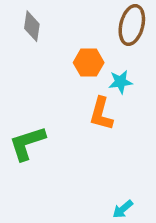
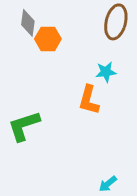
orange hexagon: (89, 63) -> (48, 39), moved

